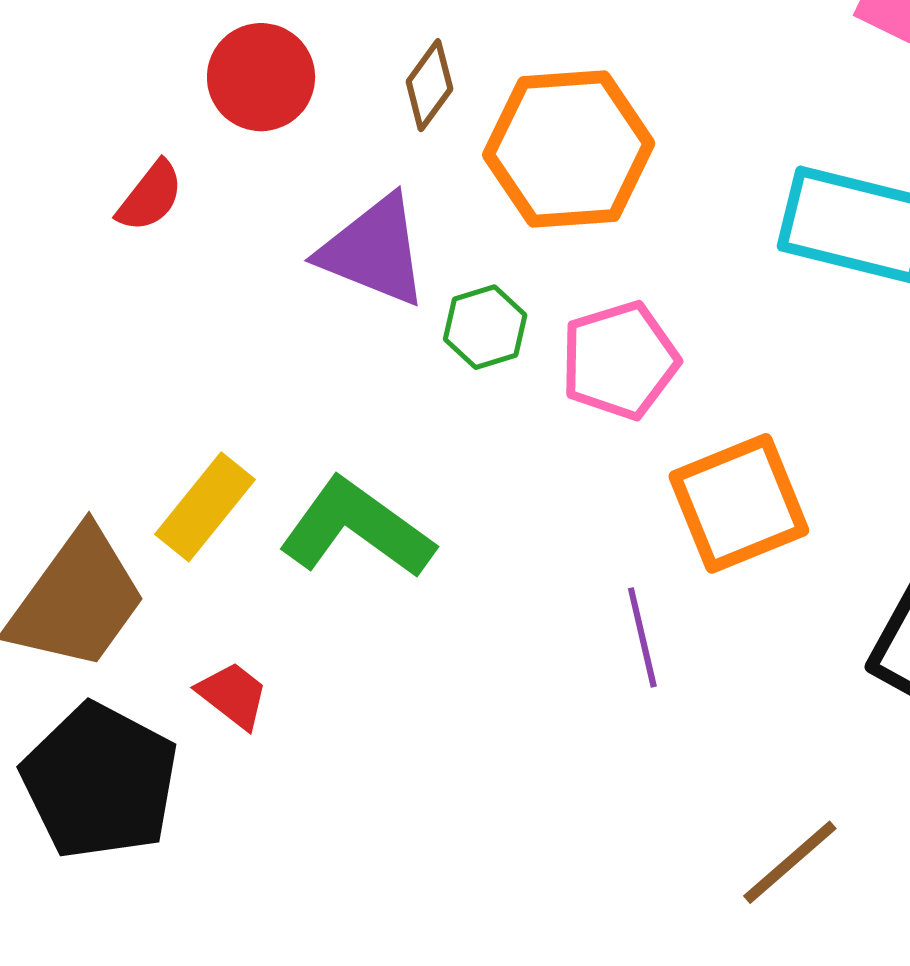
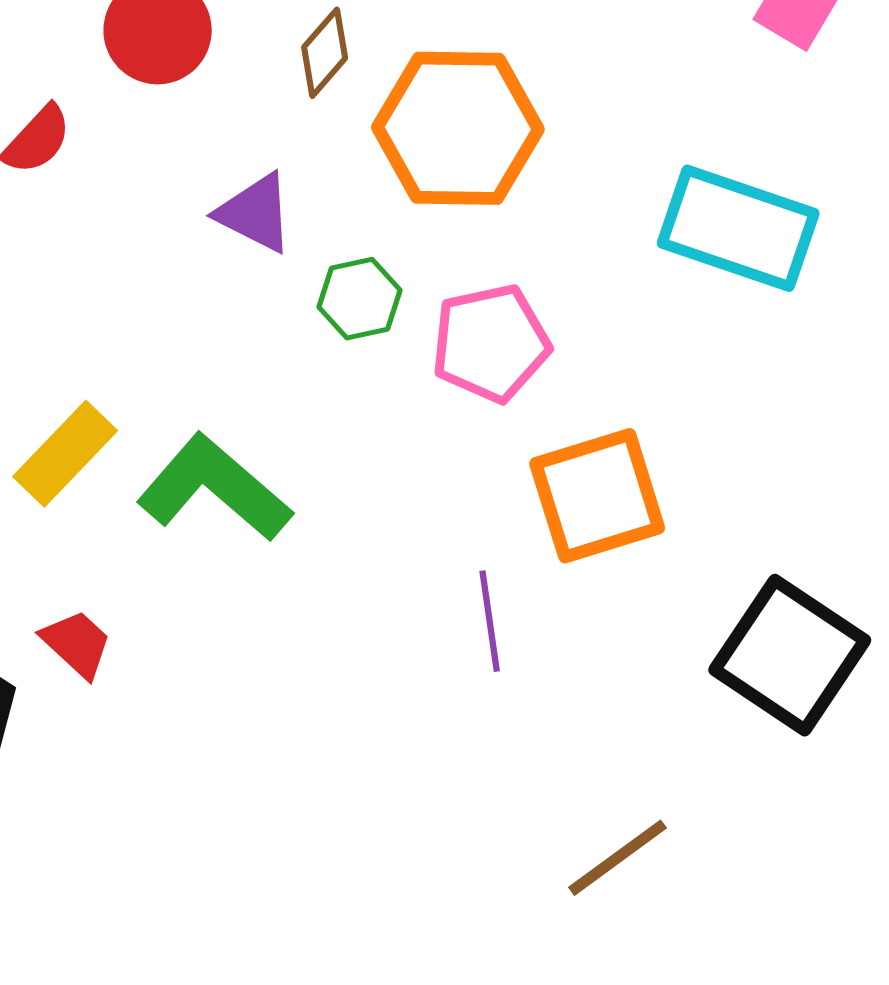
purple triangle: (374, 251) -> (255, 213), size x0.7

